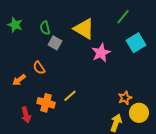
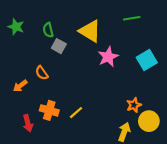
green line: (123, 17) -> (132, 18), turned 42
cyan square: (136, 43) -> (147, 60), moved
yellow line: (70, 96) -> (76, 113), moved

